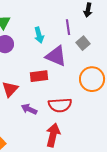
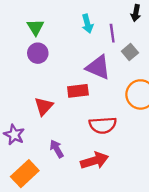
cyan arrow: (39, 35) -> (87, 24), moved
purple arrow: (29, 109) -> (57, 149), moved, turned 35
red arrow: (53, 135) -> (94, 161), turned 60

